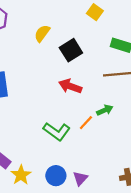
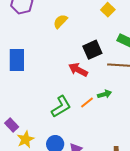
black square: (71, 50) -> (92, 50), moved
green L-shape: (57, 131) -> (61, 107), turned -75

